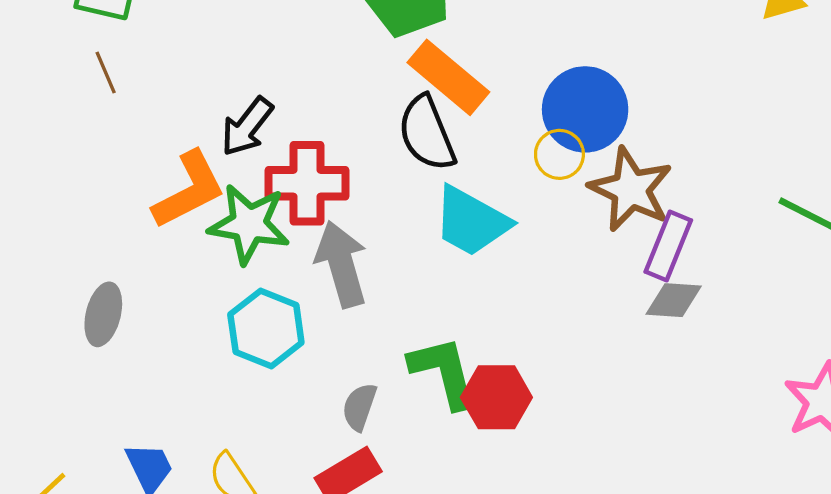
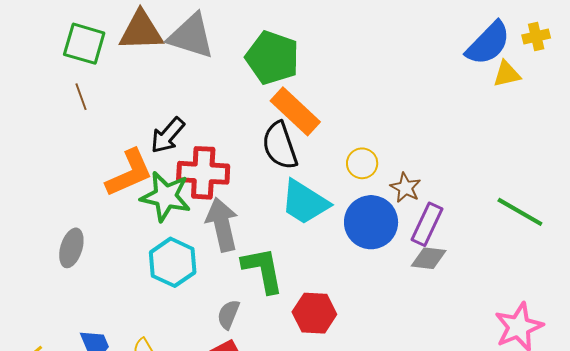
blue circle: (585, 109) -> (371, 222), moved
brown star: (631, 189) -> (405, 188), size x0.6
green L-shape: (443, 372) -> (263, 270), moved

